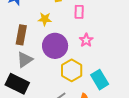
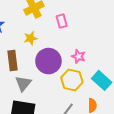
pink star: (86, 40) -> (78, 56), moved

